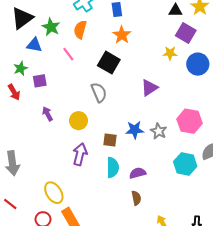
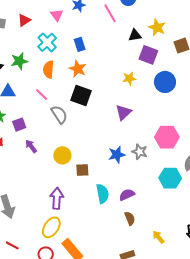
green star: (51, 27) -> (19, 61), moved, turned -30
orange star: (122, 35) -> (78, 69), moved
yellow star: (170, 53) -> (129, 78), moved
gray semicircle: (99, 92) -> (59, 114), moved
purple arrow: (47, 114) -> (31, 146), moved
brown square: (110, 140) -> (82, 170), moved
purple arrow: (80, 154) -> (57, 198), moved
yellow ellipse: (54, 193) -> (51, 227), turned 75

